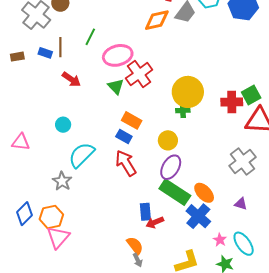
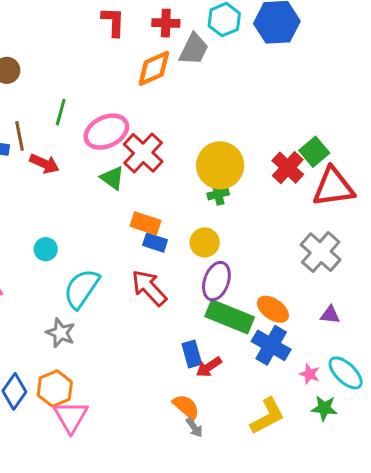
red arrow: (71, 79) -> (44, 164), moved
red cross: (232, 102) -> (288, 168), turned -35
blue rectangle: (124, 136) -> (155, 243), moved

